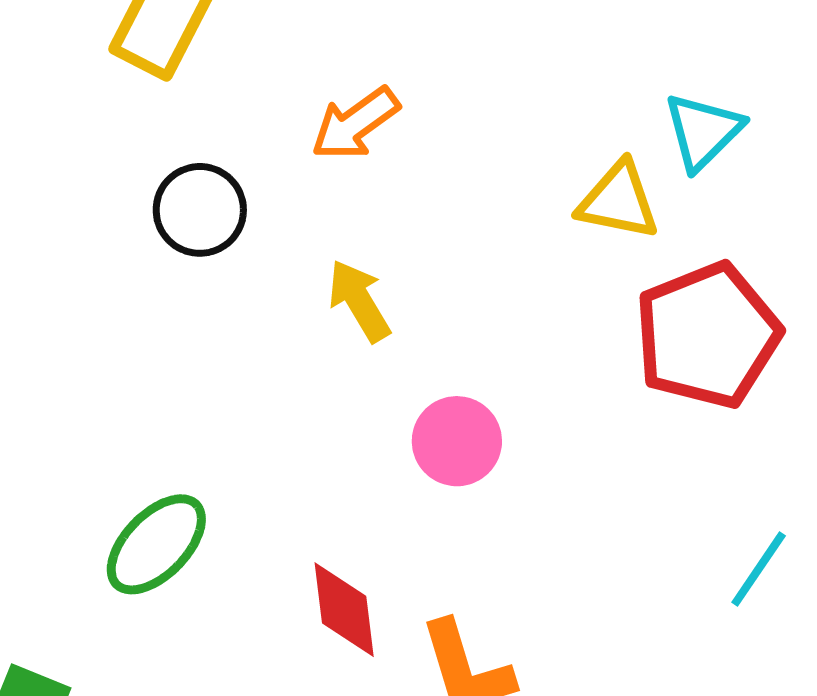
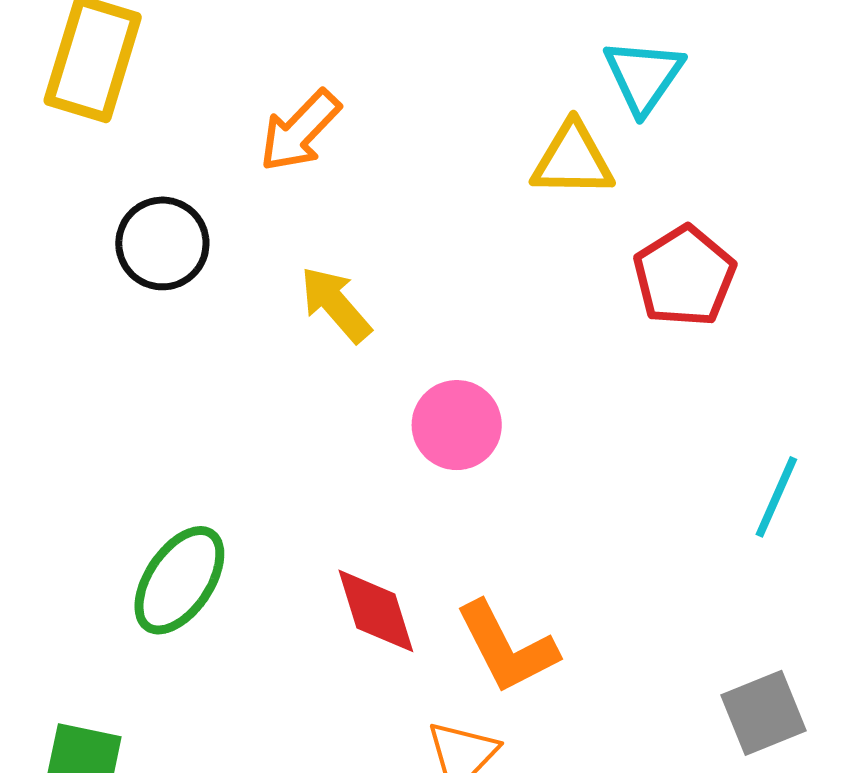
red pentagon: (708, 335) -> (684, 276), size x0.7

